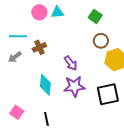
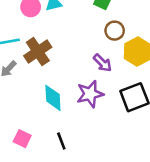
brown cross: (39, 47) -> (38, 51), size x1.5
purple arrow: (71, 63) -> (102, 63), moved

